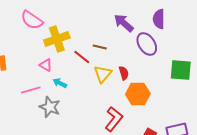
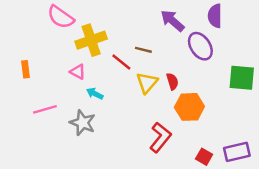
pink line: (31, 90) -> (45, 109), moved

